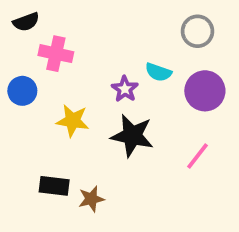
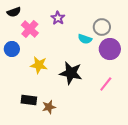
gray circle: (197, 31) -> (102, 27), moved
pink cross: (56, 54) -> (30, 29), turned 30
purple star: (125, 89) -> (58, 18), moved

